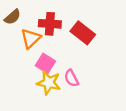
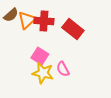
orange triangle: (31, 38) -> (27, 20), moved

